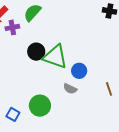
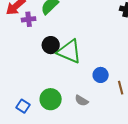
blue circle: (79, 71) -> (101, 75), moved
gray semicircle: (70, 89) -> (82, 101), moved

